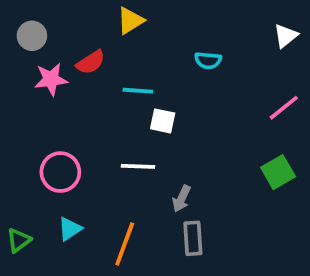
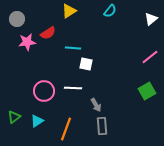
cyan semicircle: (208, 60) -> (110, 11), moved, turned -56
pink circle: (60, 172) -> (44, 91), moved
gray arrow: (182, 199) -> (96, 105), turned -56
green triangle: (19, 240) -> (14, 117), moved

